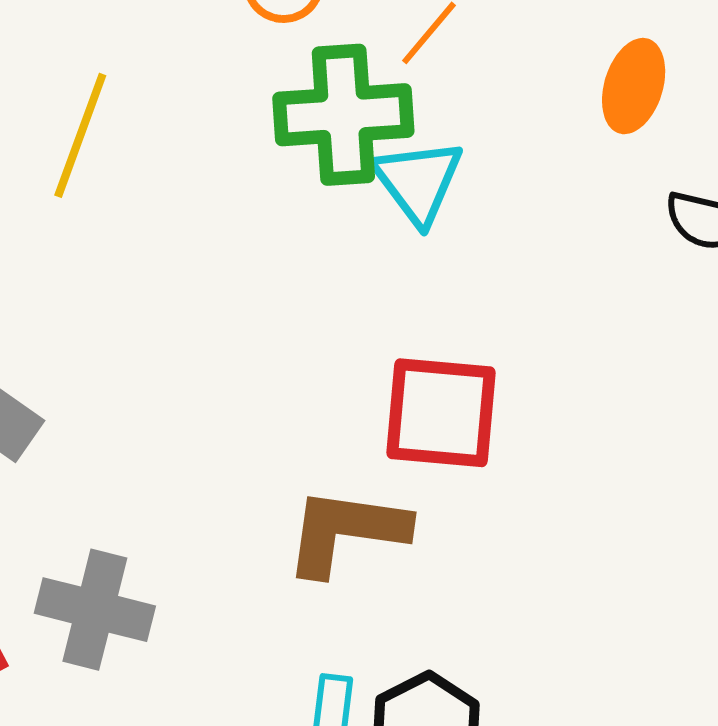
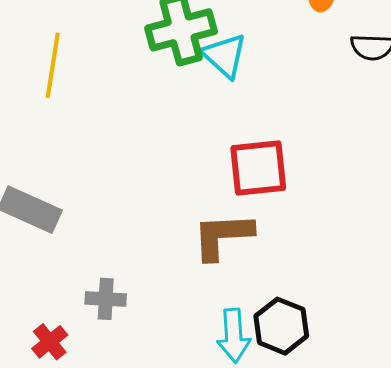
gray cross: (95, 610) -> (106, 299), size x0.7

